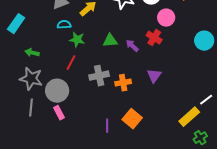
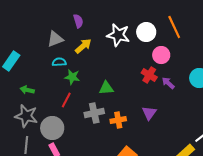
green triangle: (110, 41) -> (106, 88), moved
purple arrow: (132, 46) -> (168, 83), moved

